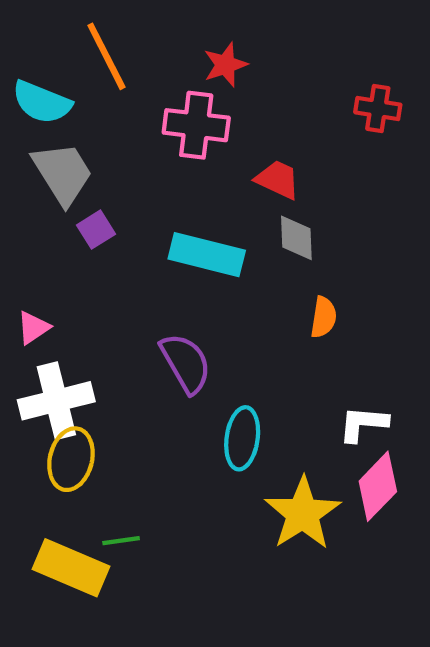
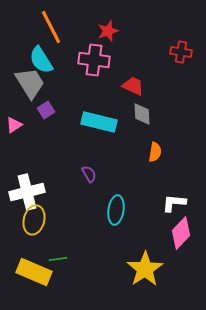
cyan semicircle: (42, 102) -> (41, 60), moved, turned 36
pink triangle: (33, 328) -> (14, 125), moved
purple semicircle: (186, 363) -> (89, 174), size x0.6
yellow star: (303, 513) -> (145, 269), moved

